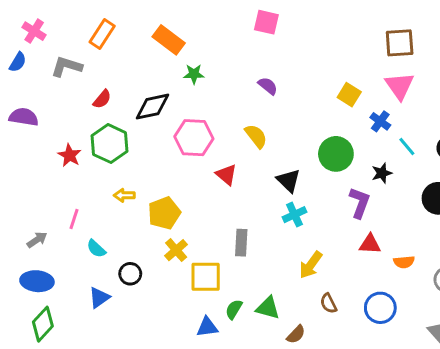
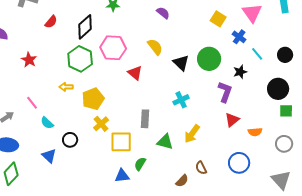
black diamond: (152, 107) -> (85, 27), turned -30
green hexagon: (110, 144) -> (80, 59), moved
black triangle: (289, 181) -> (181, 63), moved
pink line: (74, 219) -> (32, 103), turned -56
red triangle: (370, 244) -> (232, 120), turned -42
blue triangle: (99, 297) -> (49, 156), turned -42
brown semicircle: (329, 303) -> (201, 168), moved
green triangle: (268, 308) -> (165, 142), moved

